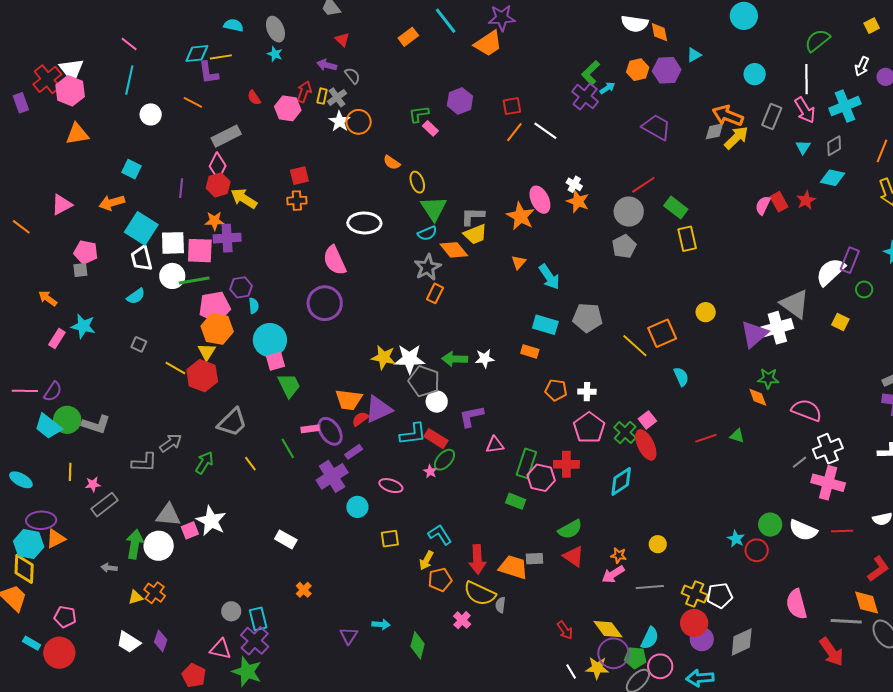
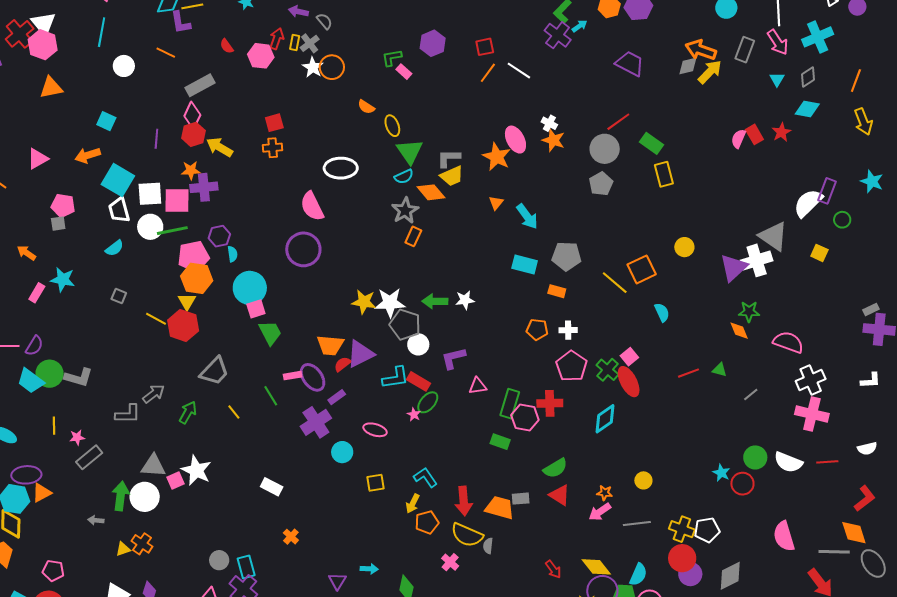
orange rectangle: (530, 351) -> (557, 291), moved
gray line: (799, 462) -> (751, 395), moved

